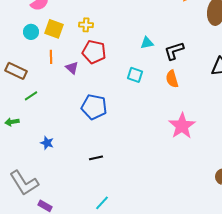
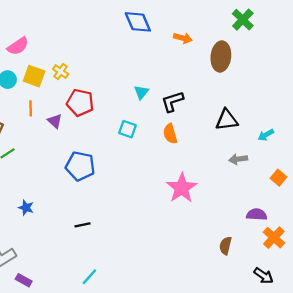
yellow cross: (86, 25) -> (61, 71), moved, turned 32
cyan triangle: (147, 43) -> (141, 92), turned -40

